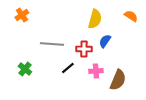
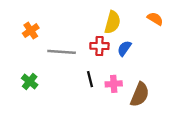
orange cross: (22, 15) -> (31, 31), moved
red cross: (84, 49) -> (99, 46), moved
black line: (68, 68) -> (90, 79), moved, turned -64

